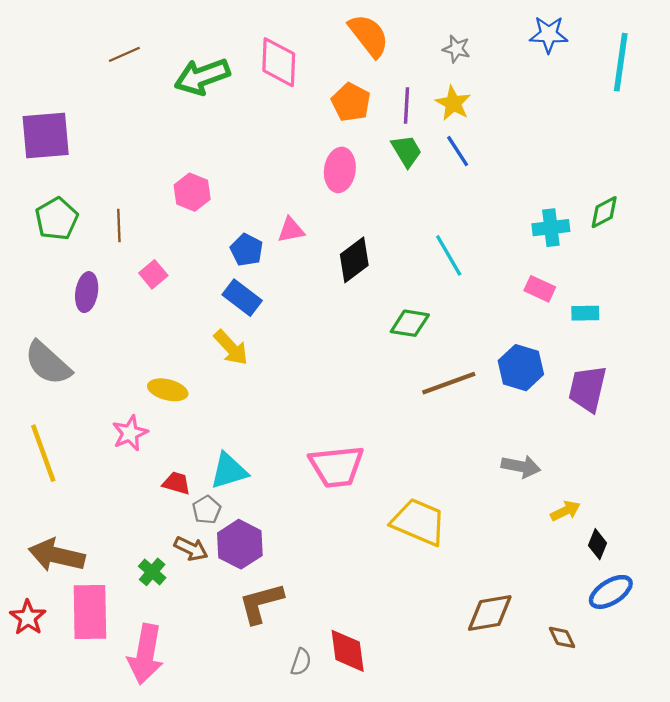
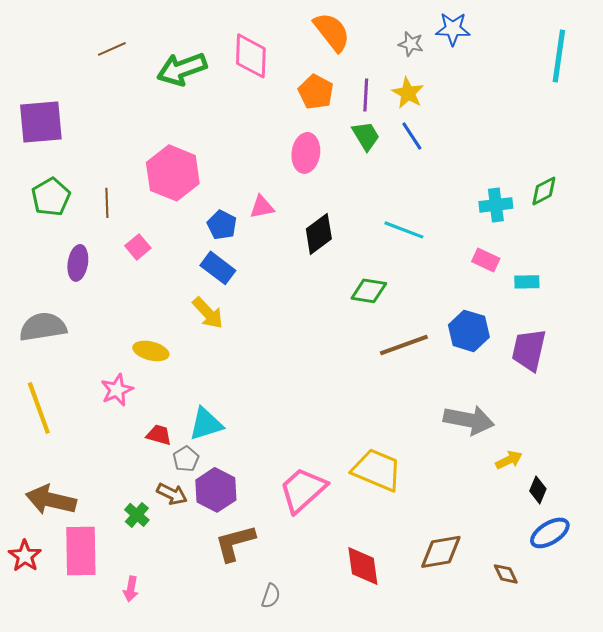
blue star: (549, 34) -> (453, 29), moved
pink hexagon: (192, 192) -> (173, 173), size x1.6
cyan line: (449, 255) -> (404, 230), turned -39
gray semicircle: (48, 363) -> (43, 327), turned 129
pink trapezoid: (337, 466) -> (303, 490), moved, turned 144
gray arrow: (521, 466) -> (469, 420), size x1.4
red diamond: (348, 651) -> (363, 566), moved
pink arrow: (145, 654) -> (131, 589), size x0.5

